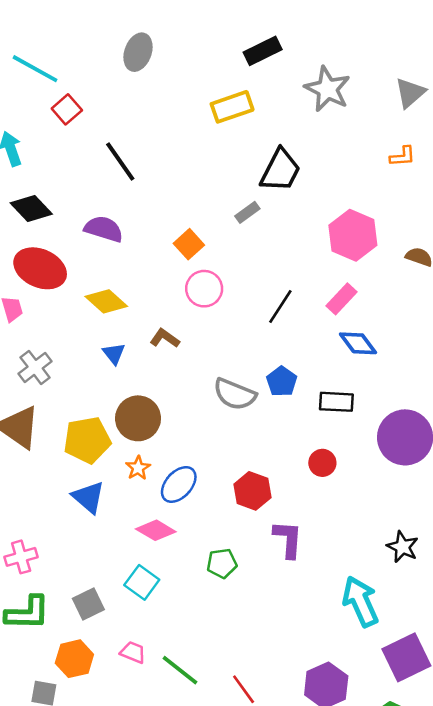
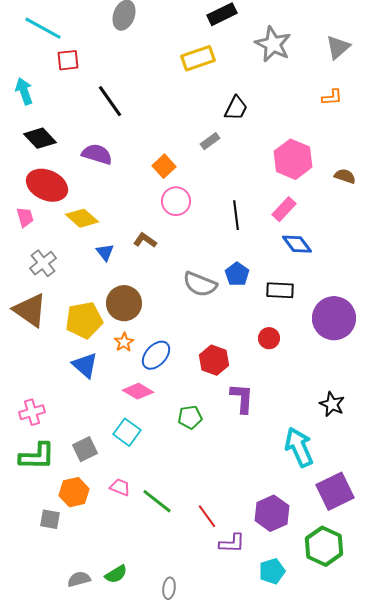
red square: (67, 109) -> (68, 60), turned 35
black trapezoid: (280, 170) -> (236, 108), size x0.7
yellow diamond: (106, 301) -> (82, 218), moved
black line: (280, 306) -> (236, 215), turned -40

